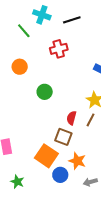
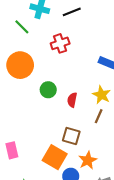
orange circle: (20, 67) -> (20, 65), size x1.6
red semicircle: (71, 118) -> (72, 100), moved
orange star: (77, 161) -> (88, 160), turned 30

